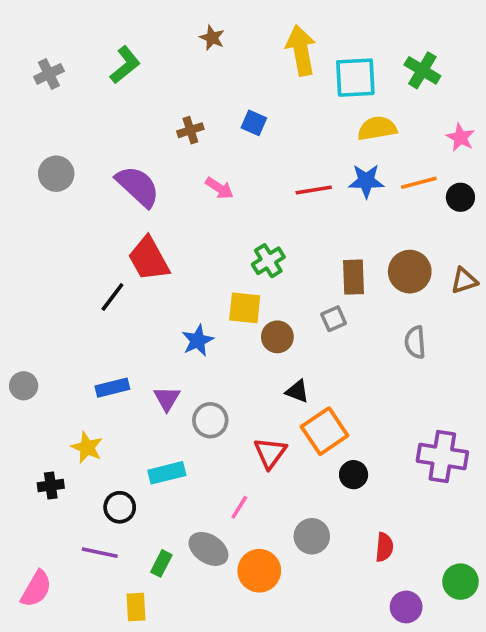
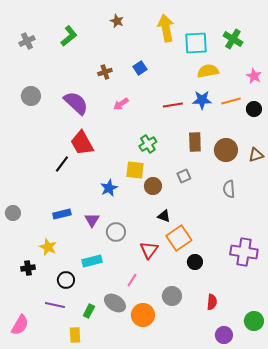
blue square: (254, 123) -> (140, 68), turned 32
pink arrow: (219, 188) -> (121, 104), turned 112
brown rectangle: (354, 277) -> (195, 142), moved

